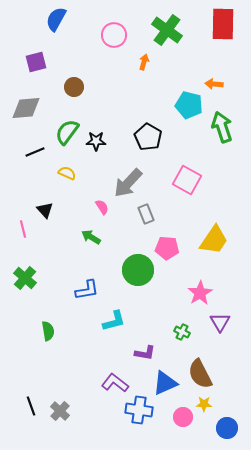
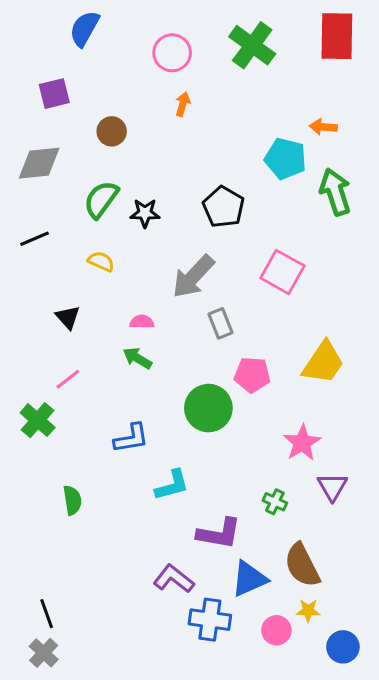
orange arrow: (144, 62) -> (183, 104), moved
black line: (35, 152) -> (35, 239), moved
pink semicircle: (102, 207) -> (142, 322), moved, turned -56
pink line: (23, 229) -> (68, 379), moved, turned 66
purple L-shape: (145, 353) -> (219, 533), size x1.4
gray cross: (60, 411) -> (44, 653), moved

